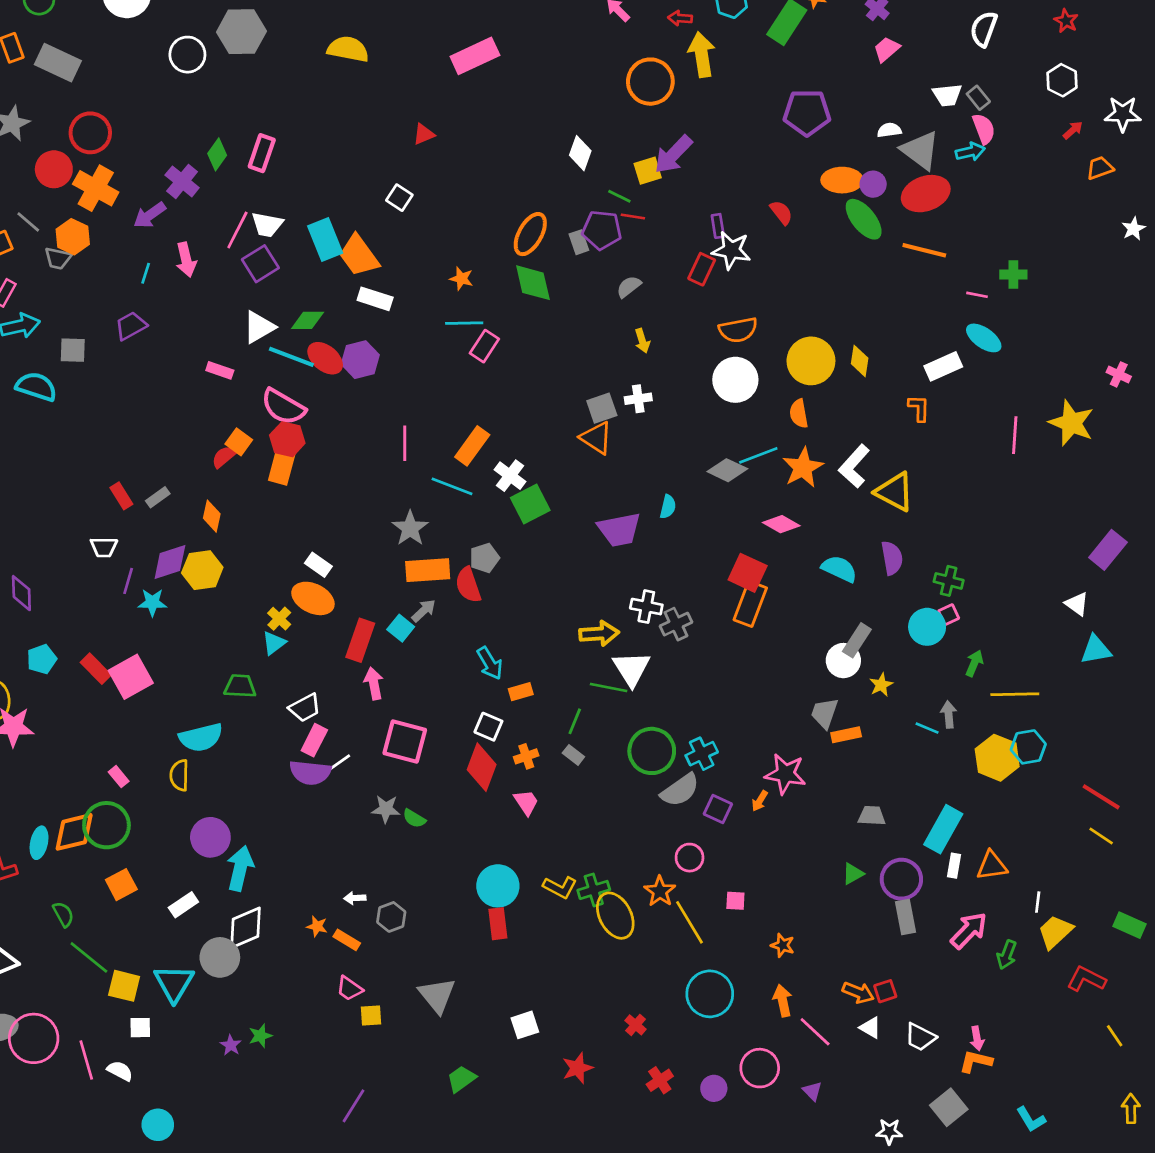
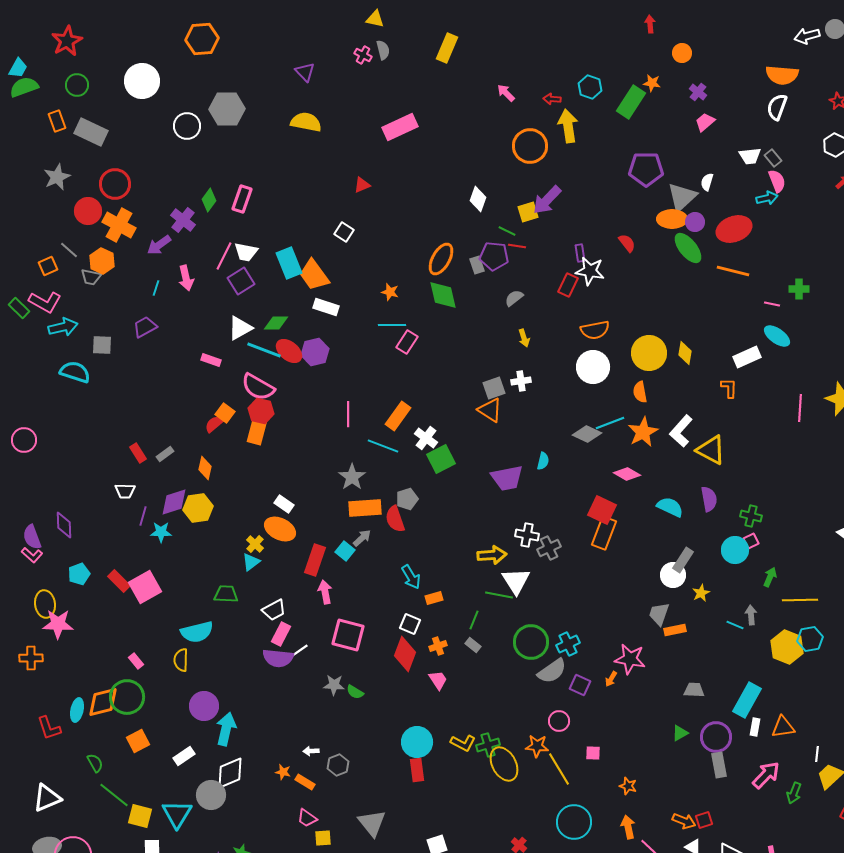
white semicircle: (889, 130) -> (707, 182), turned -66
gray triangle: (920, 150) -> (682, 197), moved, turned 40
orange star: (660, 891) -> (537, 746), turned -30

